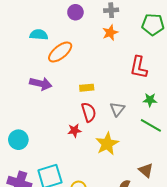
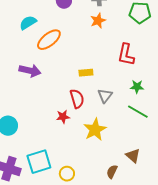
cyan semicircle: (39, 35) -> (28, 23), turned -36
yellow rectangle: (87, 88) -> (86, 73), moved

